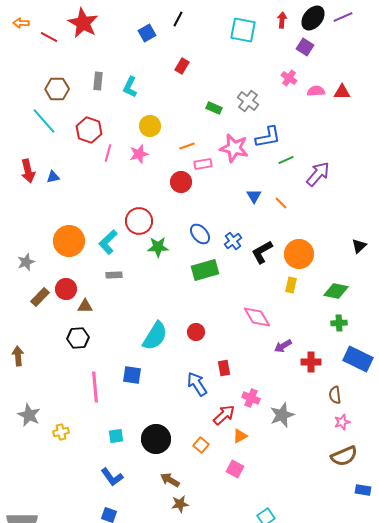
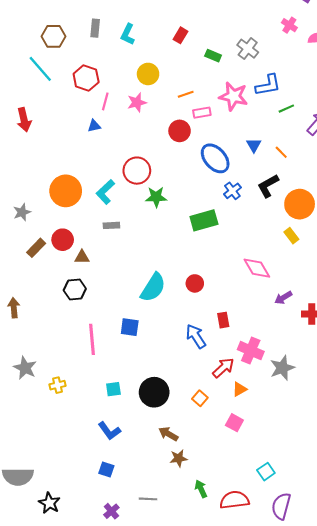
red rectangle: (182, 66) -> (181, 35), moved
blue triangle: (53, 177) -> (94, 126), moved
blue ellipse: (200, 234) -> (215, 158), moved, size x1.4
black L-shape: (262, 252) -> (268, 186), moved
yellow rectangle: (291, 285) -> (291, 236), turned -49
pink cross: (251, 398) -> (251, 351), size x1.4

